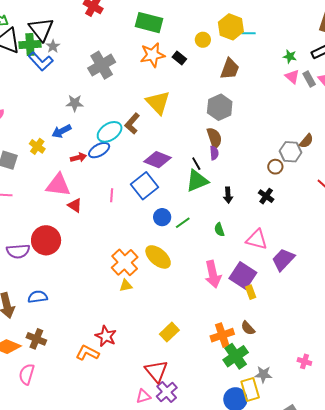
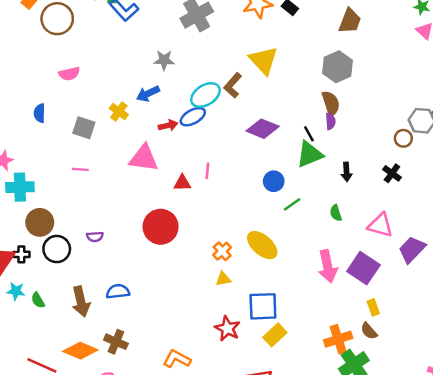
blue square: (144, 186) -> (263, 306), moved, turned 36
red triangle: (75, 205) -> (182, 183), moved, turned -35
blue circle: (162, 217) -> (274, 181), moved
red circle: (46, 240) -> (161, 227), moved
purple semicircle: (18, 251) -> (95, 237), size x0.6
orange cross: (125, 262) -> (222, 251), size x0.6
yellow rectangle: (251, 292) -> (373, 307), moved
red star: (106, 336) -> (227, 328), moved

